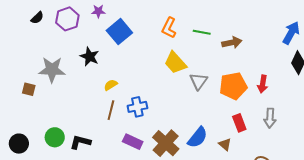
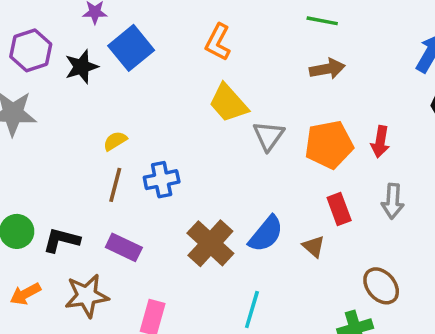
purple hexagon: (67, 19) -> (31, 50), moved
green line: (202, 32) -> (322, 21), moved
black star: (90, 57) -> (82, 67), moved, turned 30
purple rectangle: (133, 142) -> (124, 247), moved

